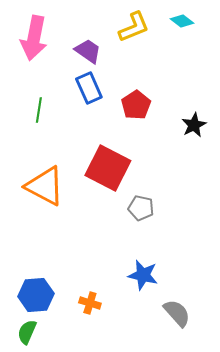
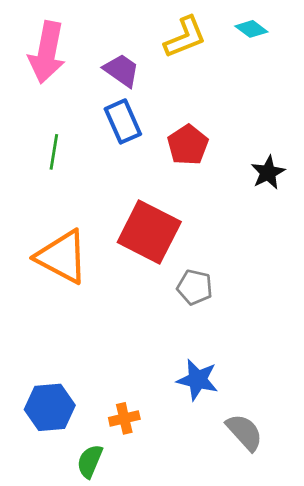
orange cross: (90, 303) -> (124, 418), turned -30
green semicircle: (27, 332) -> (90, 461), moved

